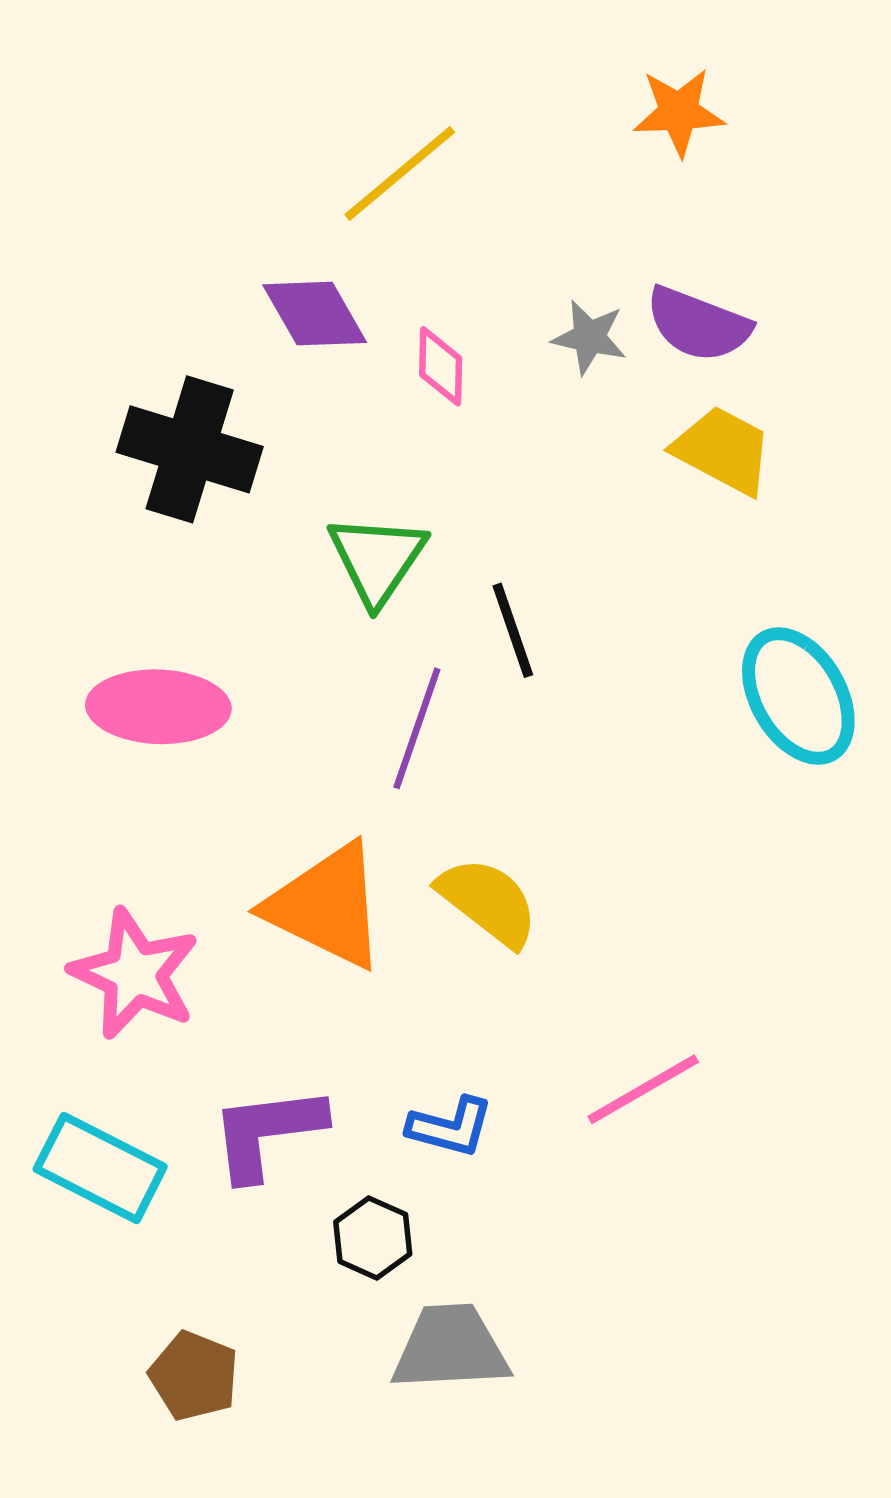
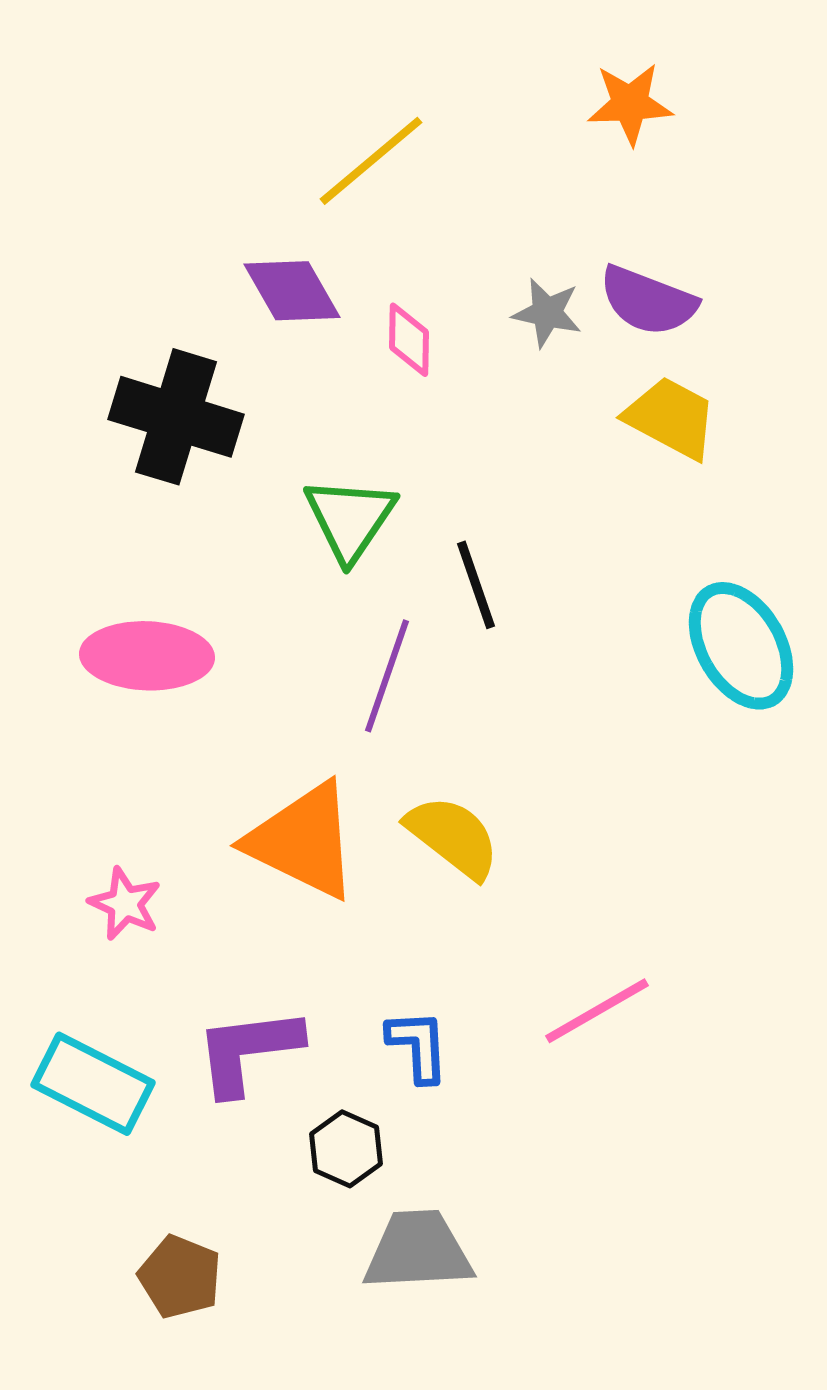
pink star: (135, 974) -> (125, 904), size x0.6
blue L-shape: (450, 1127) -> (418, 1046), turned -108

